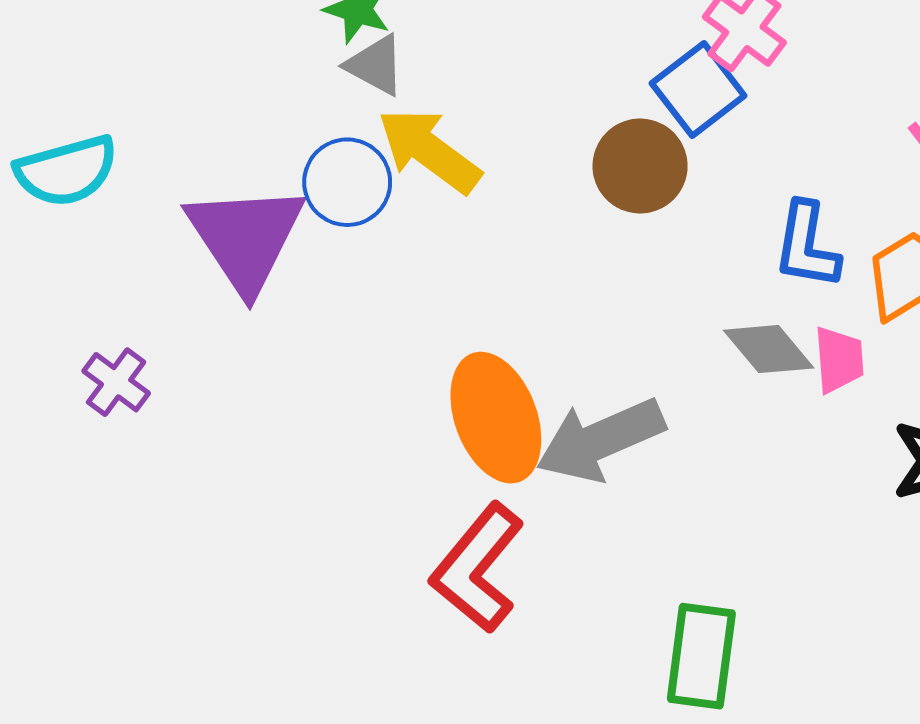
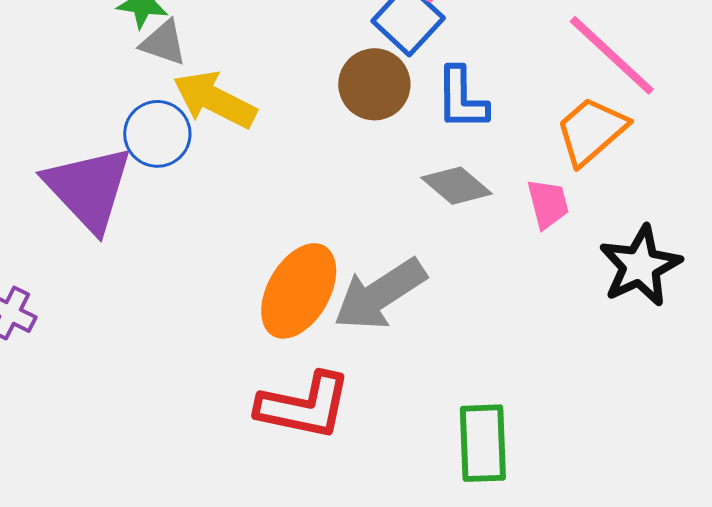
blue L-shape: (807, 246) -> (462, 99), moved
gray diamond: (769, 349) -> (457, 186), moved
orange ellipse: (496, 418) -> (299, 291), turned 60
red L-shape: (477, 568) -> (304, 406), turned -108

